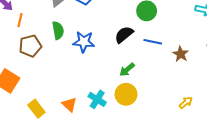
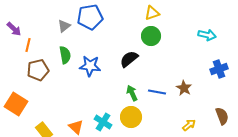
blue line: (153, 42) -> (157, 92), moved
brown star: (181, 54) -> (184, 88), moved
green arrow: (127, 70) -> (132, 93), turned 105

